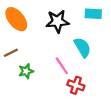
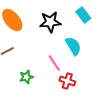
cyan rectangle: (93, 14) -> (83, 15), turned 49
green star: (26, 71) -> (26, 77), moved

